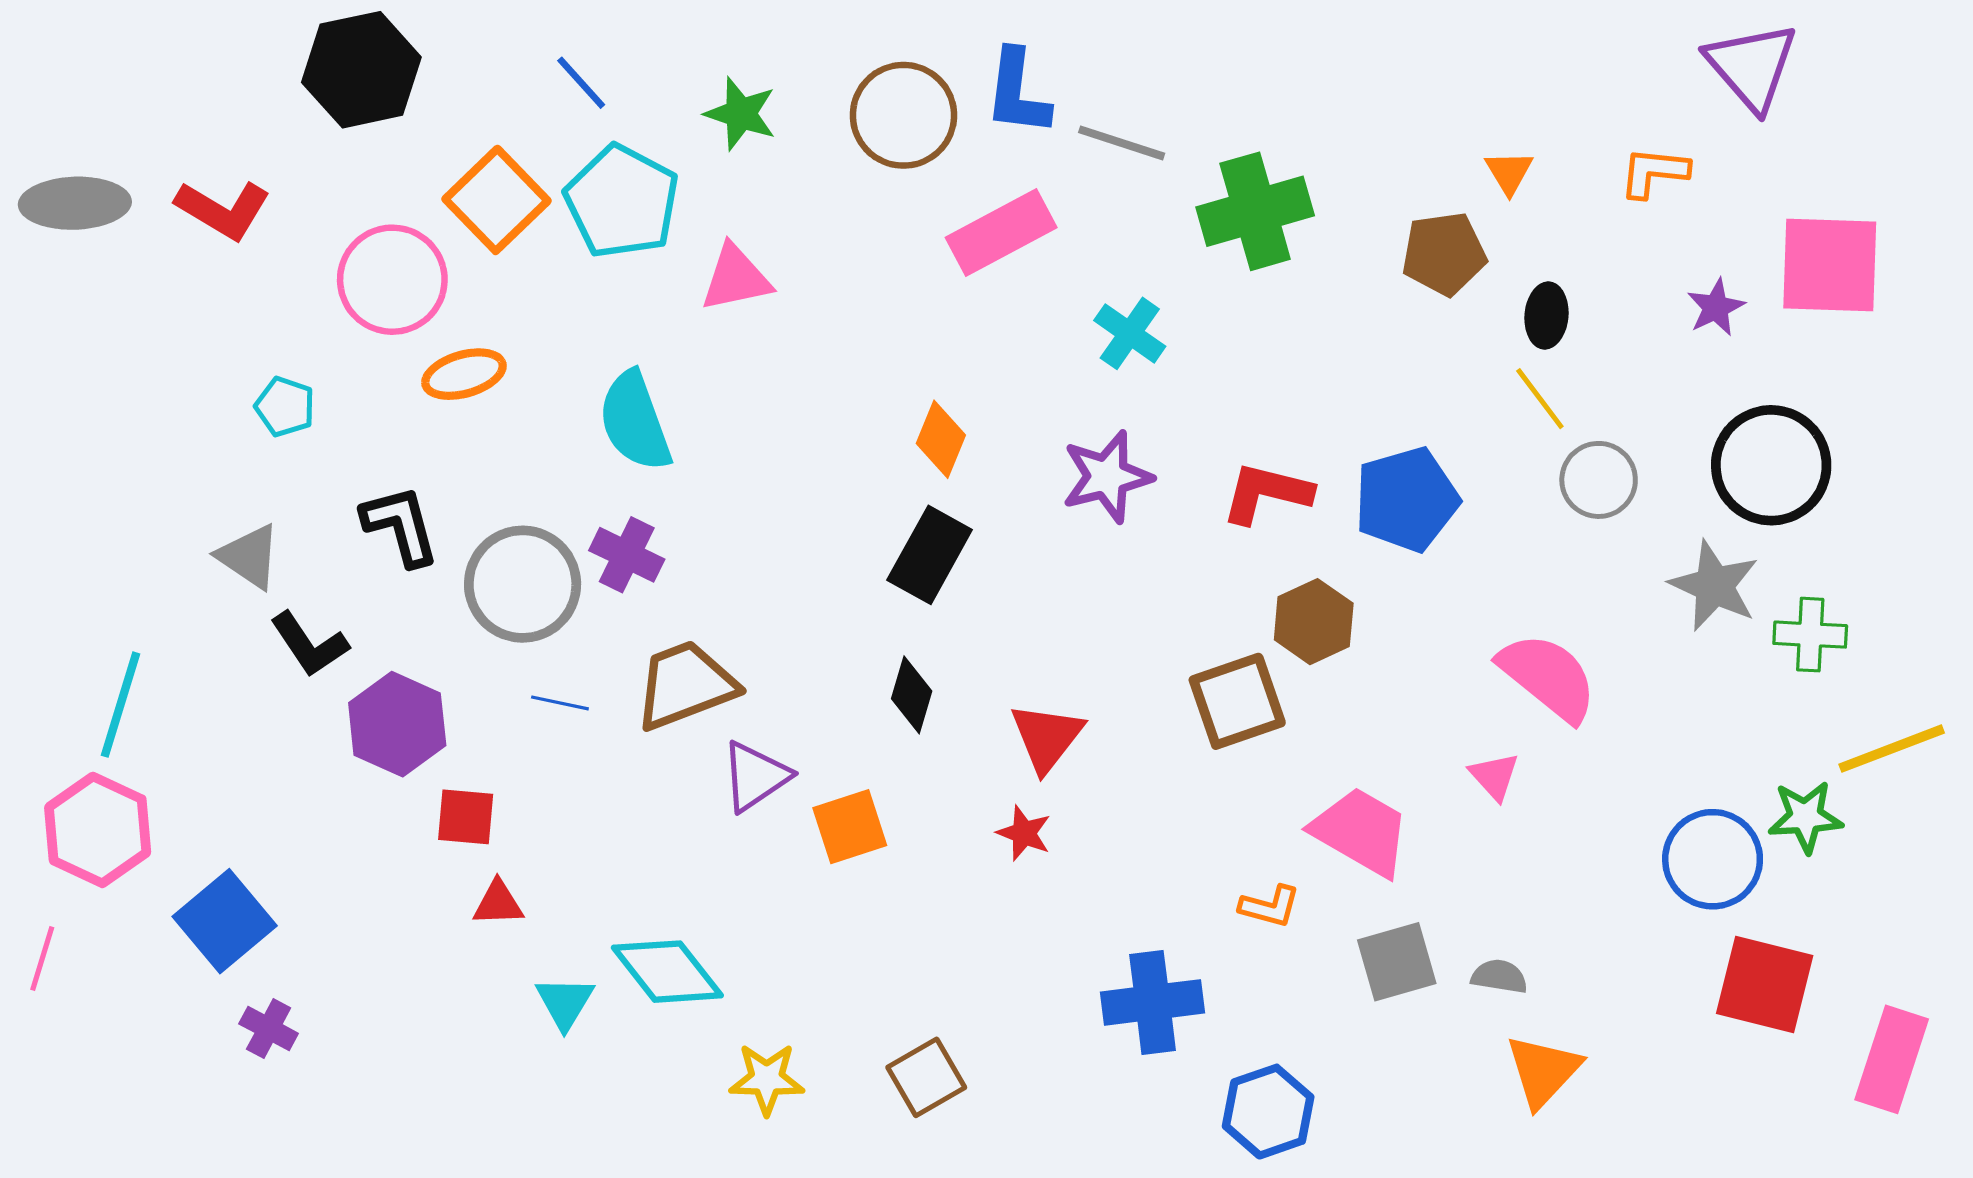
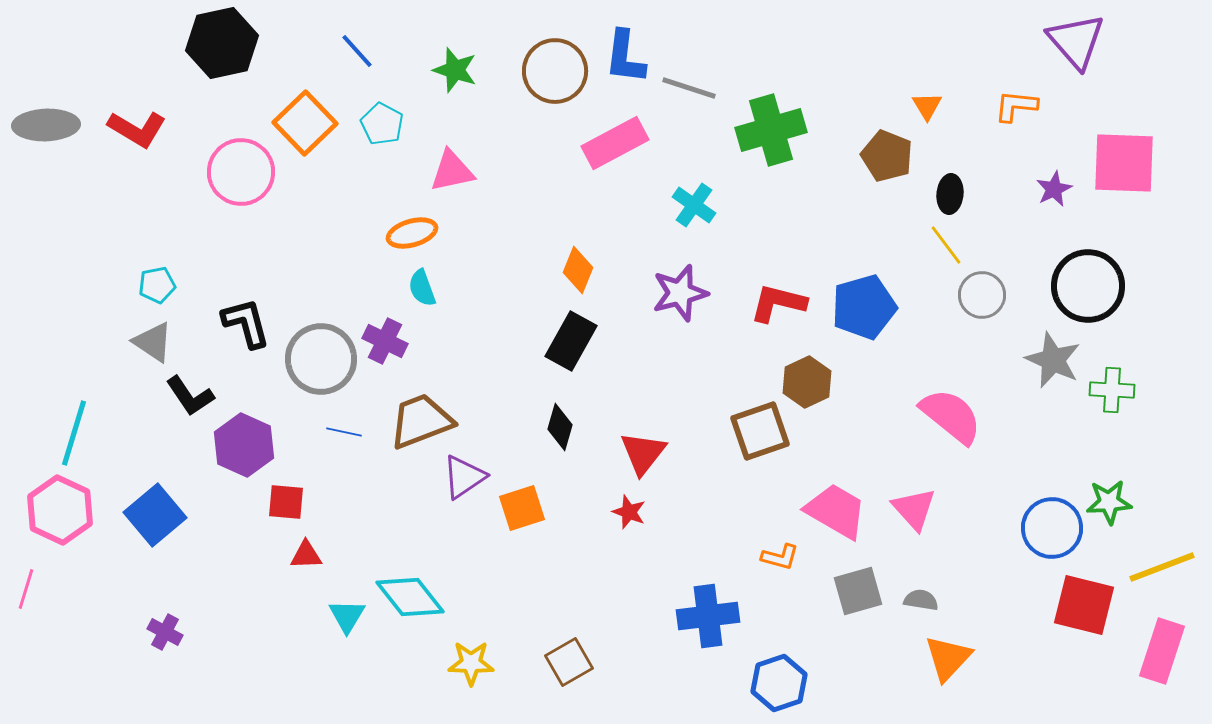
cyan pentagon: (622, 202) -> (382, 124), size x0.6
brown pentagon: (1444, 254) -> (887, 156), turned 30
orange ellipse: (464, 374) -> (412, 233), moved
cyan pentagon: (285, 407) -> (157, 285), moved, turned -30
cyan semicircle: (635, 421) -> (422, 288), moved, size x0.6
yellow line: (1892, 749) -> (1162, 567), moved
pink triangle: (1494, 776) -> (914, 509), moved, size x1.4
blue square: (225, 921) -> (155, 515), moved

